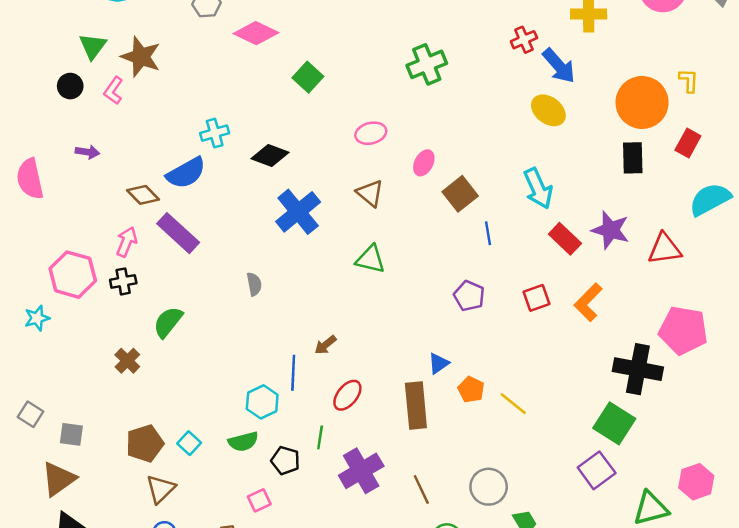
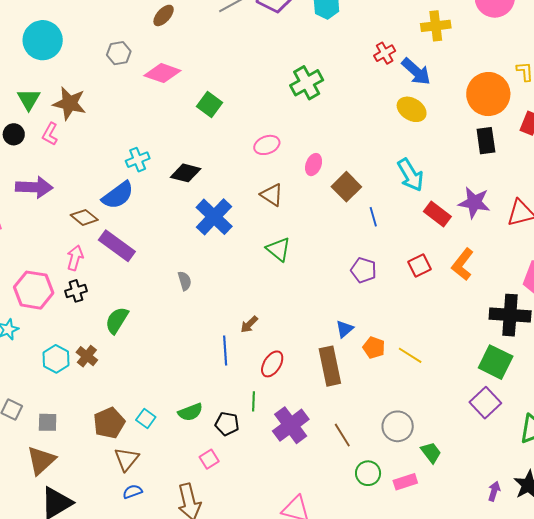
purple arrow: (87, 152) -> (34, 187), size x1.8
green triangle: (370, 259) -> (278, 249), turned 32
cyan hexagon: (262, 402) -> (56, 359), moved

